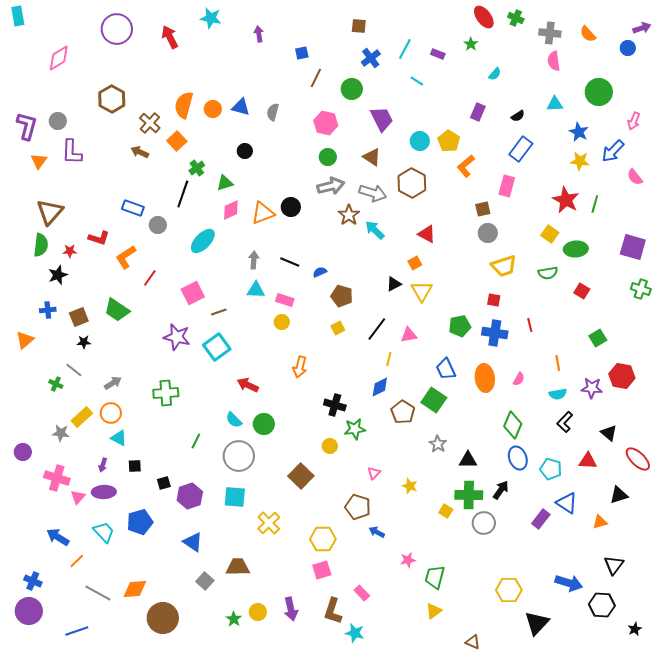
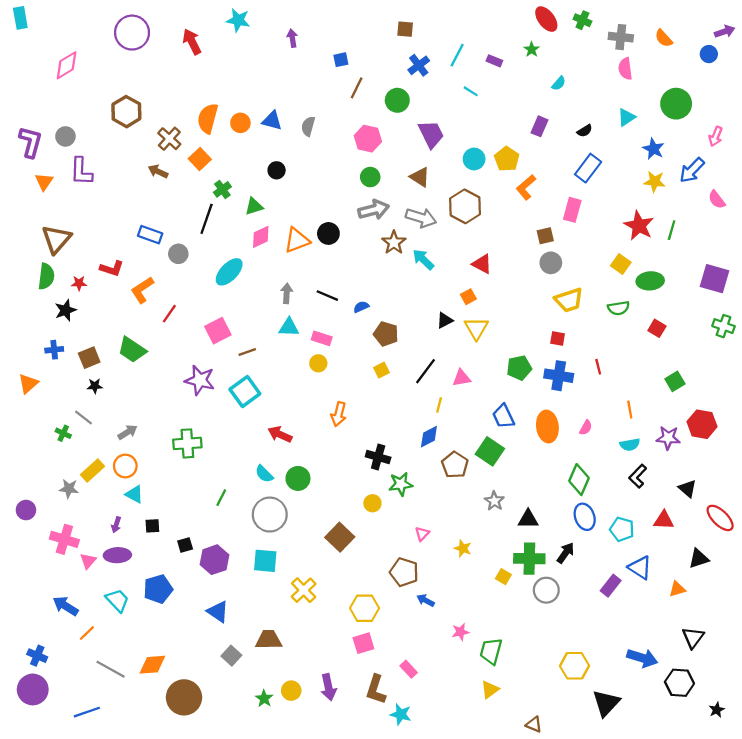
cyan triangle: (555, 104) -> (626, 117), turned -30

